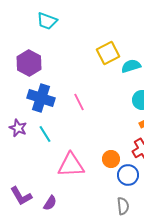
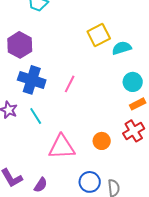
pink line: (79, 102) -> (70, 84), turned 54
blue circle: (128, 175) -> (90, 182), moved

